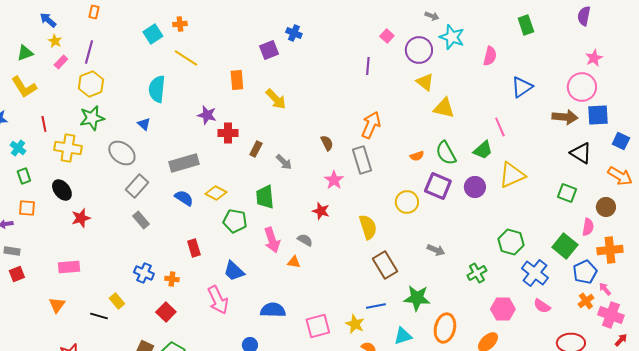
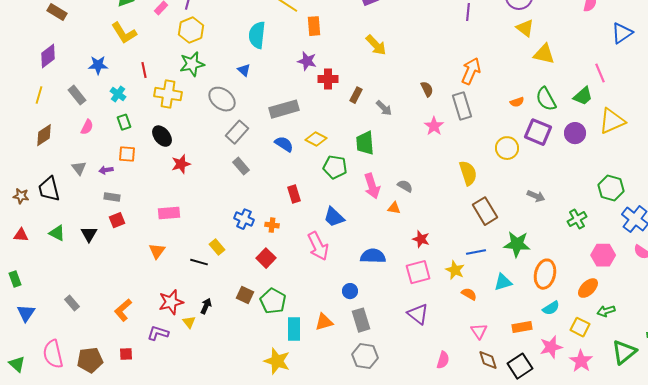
orange rectangle: (237, 80) -> (314, 26), moved
red star: (321, 211) -> (421, 239), moved

